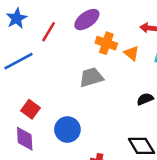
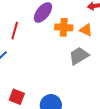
gray trapezoid: (91, 77) -> (79, 56), moved

